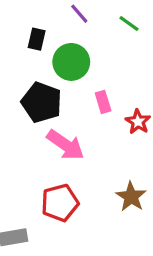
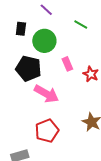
green line: (129, 23) -> (81, 24), moved

